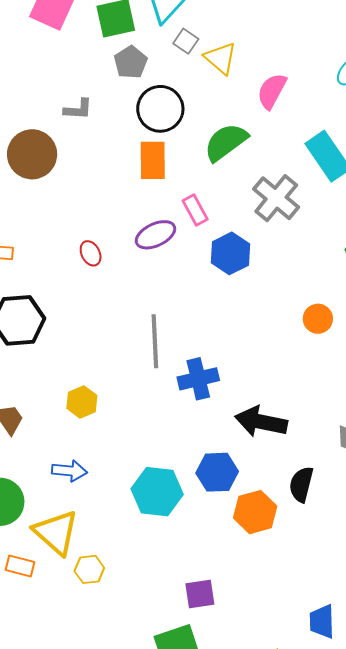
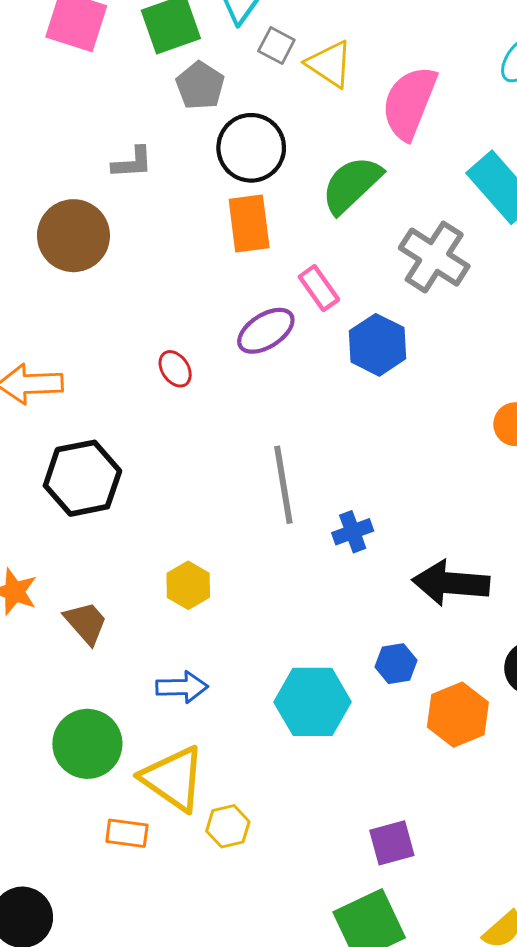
pink semicircle: (272, 91) -> (409, 103), size x1.4
blue cross: (198, 379) -> (353, 532), size x0.7
blue hexagon: (217, 472) -> (396, 664), size x0.7

